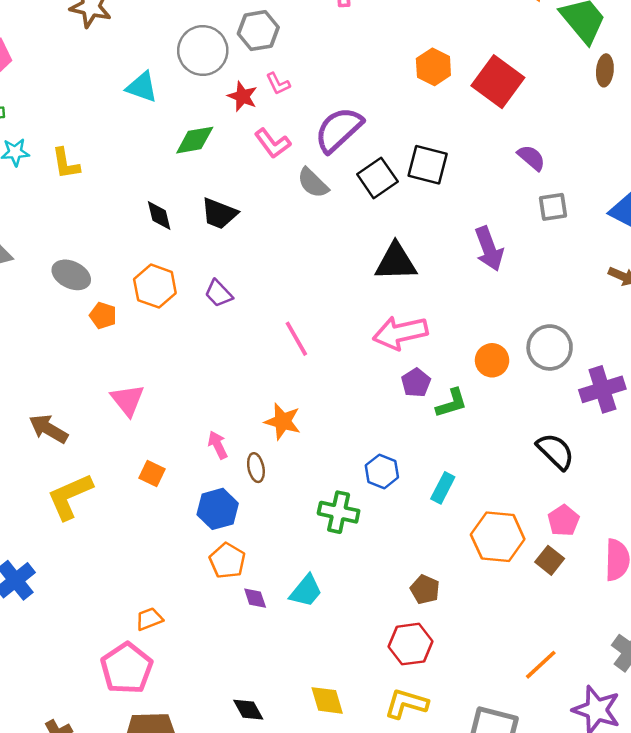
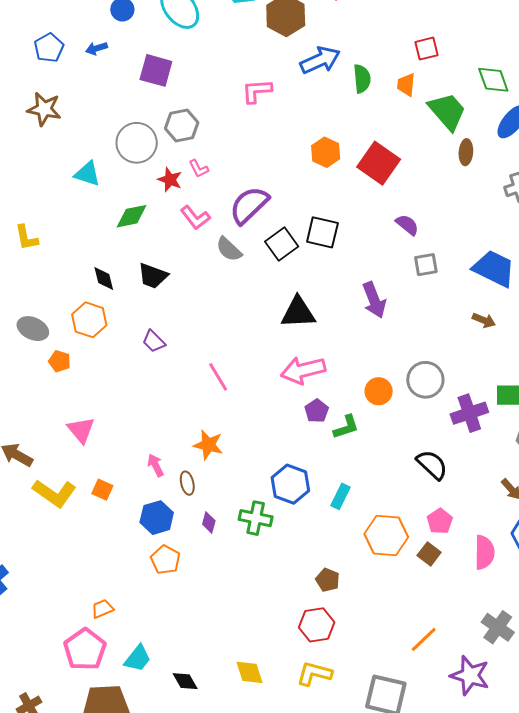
orange hexagon: (155, 286) -> (89, 320), moved
blue hexagon: (382, 471) -> (290, 484), size x1.4
yellow L-shape: (70, 496) -> (54, 493), moved, turned -120
cyan trapezoid: (306, 591) -> (138, 658), moved
purple diamond: (255, 598) -> (209, 522), moved, turned 35

